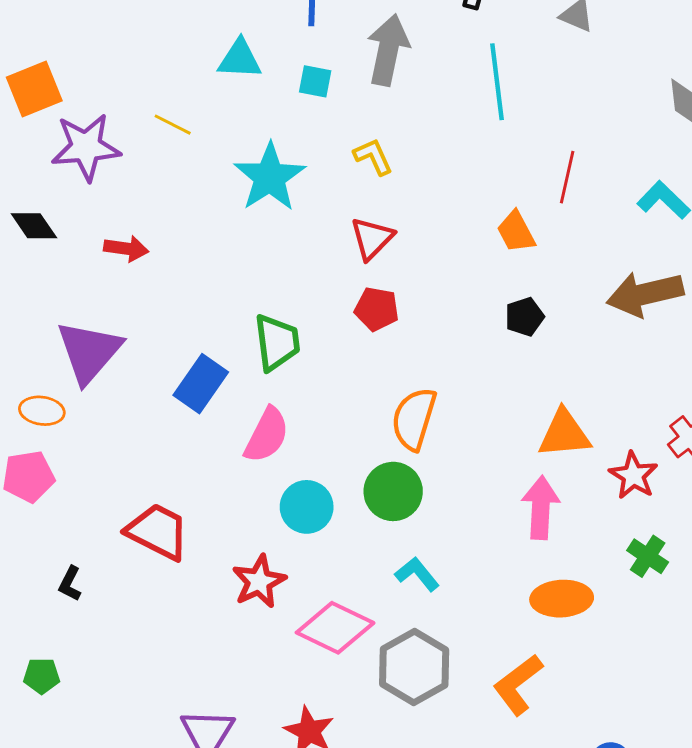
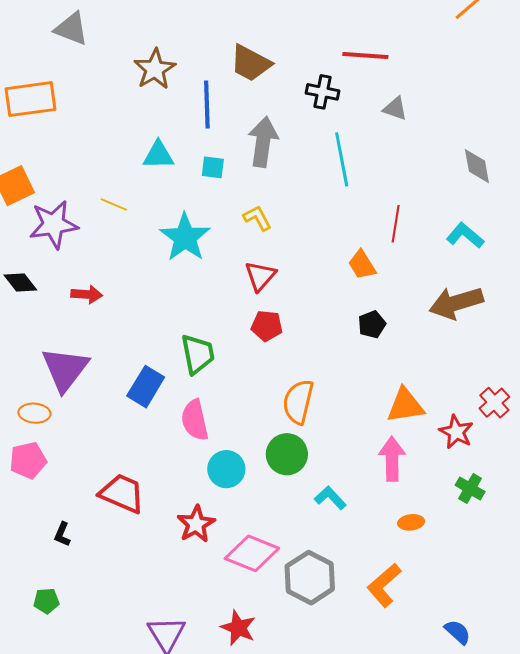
pink semicircle: (267, 435) -> (195, 420), turned 144
cyan L-shape: (417, 574) -> (330, 498), moved
orange ellipse: (562, 599) -> (411, 522), size x0.6

